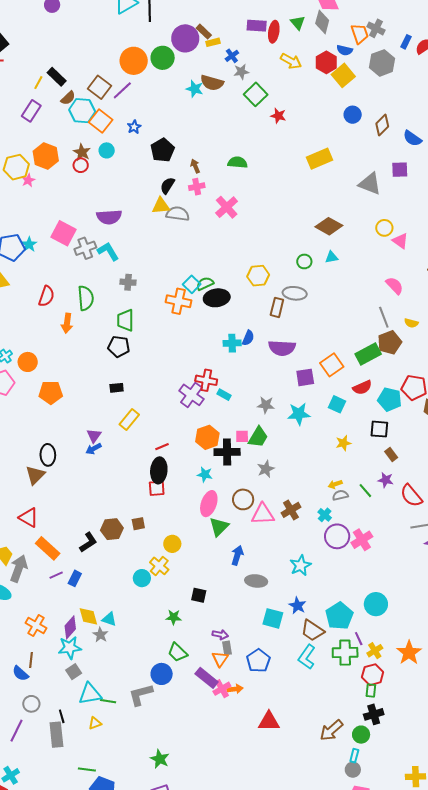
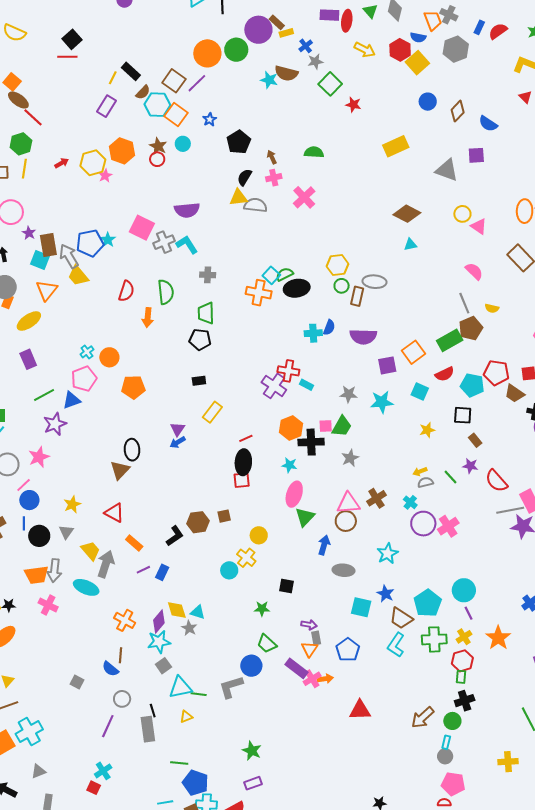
green circle: (304, 261) -> (342, 286), moved
brown circle: (243, 499) -> (346, 521), moved
orange rectangle: (48, 548) -> (134, 543), size x0.7
purple line: (359, 639) -> (469, 613), moved

